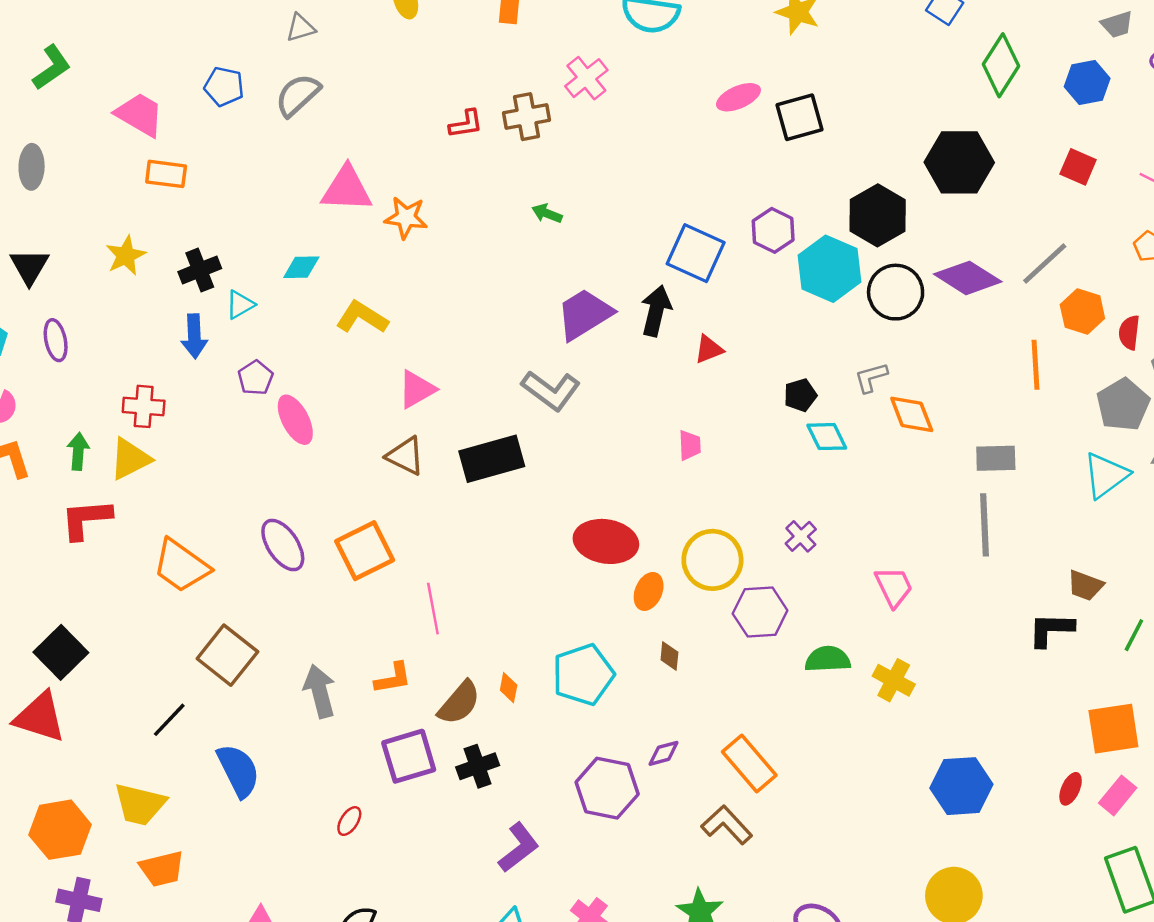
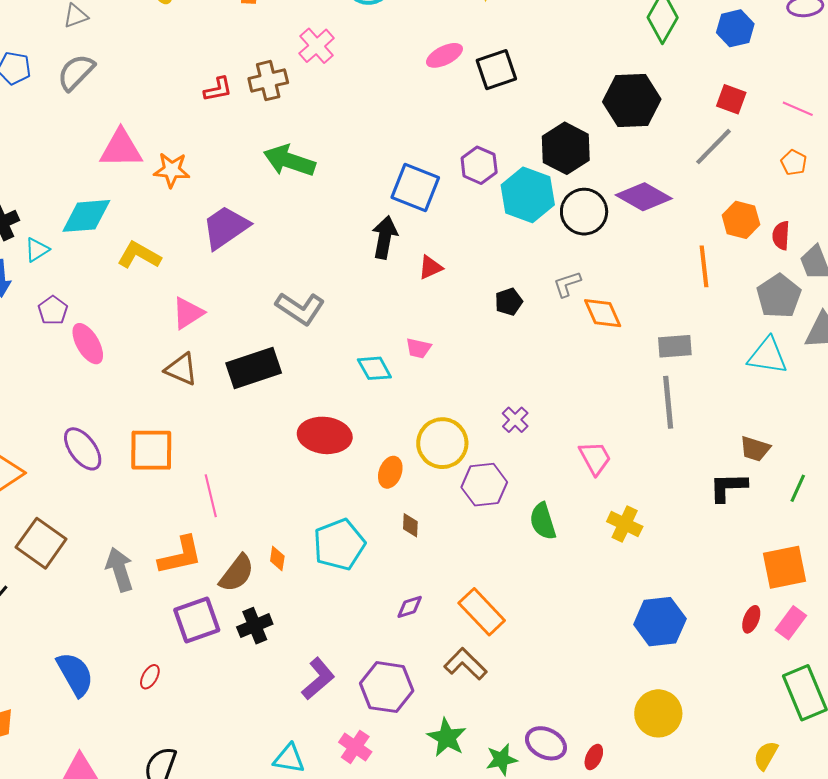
green arrow: (547, 213) -> (289, 161), size x2.0
gray line: (1045, 264) -> (713, 147), moved
cyan diamond: (301, 267) -> (86, 216), size x1.6
purple trapezoid: (584, 314) -> (225, 227), moved
cyan diamond: (827, 437) -> (374, 368), moved
pink trapezoid: (690, 445) -> (418, 348), turned 108
cyan triangle: (1106, 475) -> (768, 356), turned 48
red ellipse: (606, 541) -> (325, 435), moved
orange square: (365, 551) -> (151, 450), turned 30
green semicircle: (828, 659) -> (543, 521), turned -102
orange L-shape: (393, 678) -> (180, 556), size x1.4
yellow cross: (894, 680) -> (625, 524), moved
blue semicircle: (238, 771) -> (75, 674), moved
purple hexagon: (607, 788) -> (387, 687), moved
purple L-shape: (519, 848) -> (318, 679), moved

